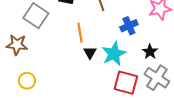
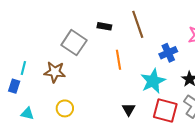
black triangle: (90, 53) -> (129, 109), moved

